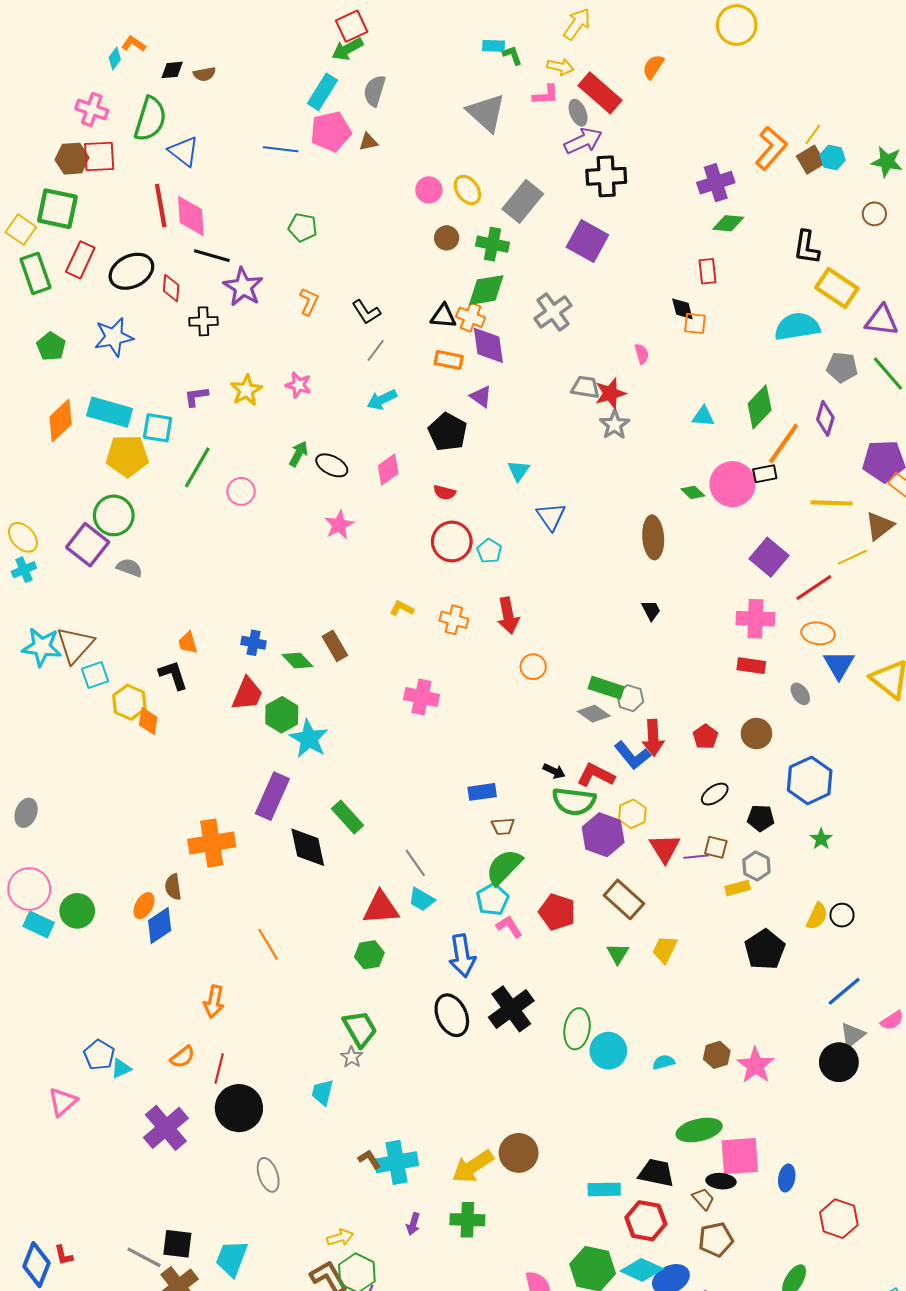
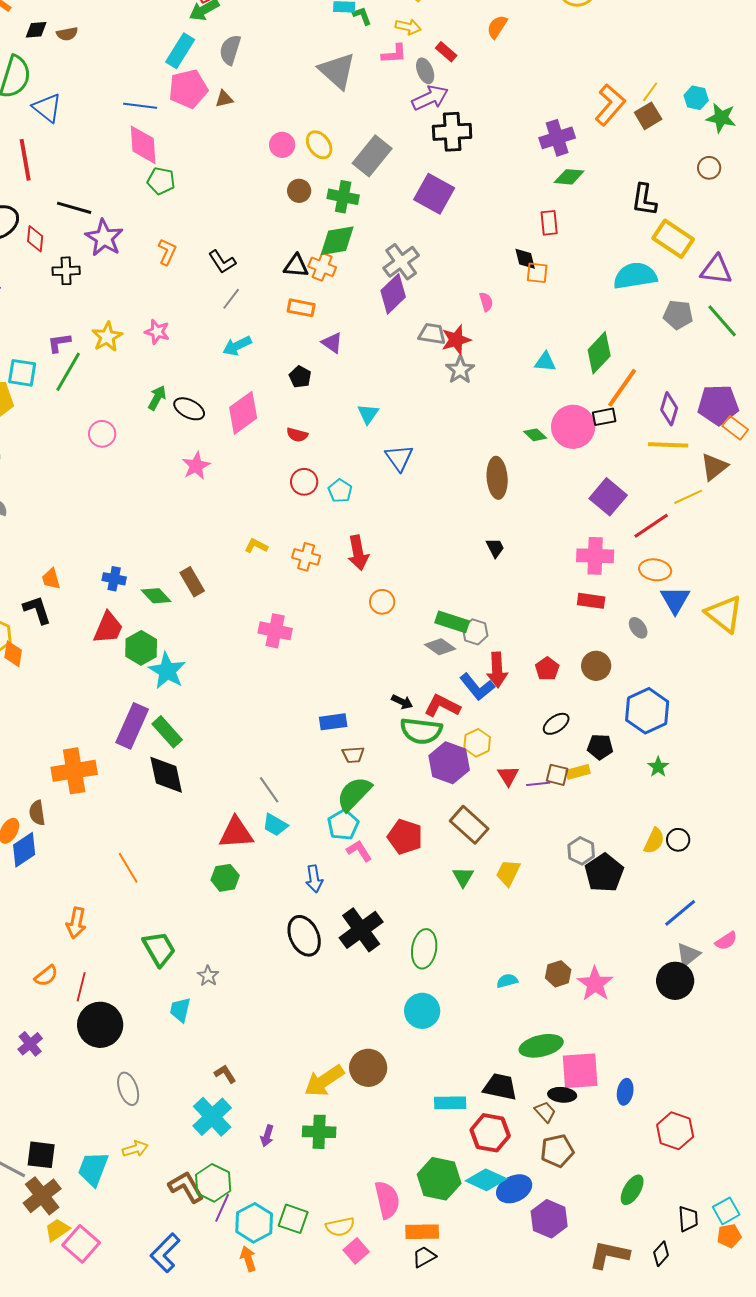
red rectangle: (600, 93) -> (446, 52), size x0.5
cyan hexagon: (833, 158) -> (696, 98), moved
pink diamond: (191, 216) -> (143, 145), moved
purple diamond: (488, 345) -> (393, 294), moved, turned 54
purple diamond: (825, 418) -> (669, 409), moved
black pentagon: (448, 432) -> (300, 377), size x0.6
green line: (197, 467) -> (68, 372), moved
pink diamond: (388, 470) -> (243, 413), size x1.4
red circle: (452, 542) -> (304, 482), size x0.7
green rectangle: (347, 817) -> (167, 732), moved
red triangle: (665, 848) -> (508, 776), size x0.7
gray hexagon: (756, 866) -> (581, 851), moved
yellow rectangle: (738, 888) -> (578, 772), moved
blue arrow: (462, 956) -> (314, 879), size x0.7
green trapezoid: (360, 1029) -> (159, 949), moved
cyan circle: (608, 1051) -> (422, 1011), moved
purple cross: (166, 1128) -> (30, 1044), size x0.6
cyan cross: (396, 1162) -> (212, 1117), moved, turned -33
yellow arrow: (340, 1237) -> (135, 1149), moved

